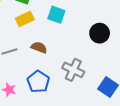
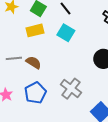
brown semicircle: (39, 47) -> (34, 62), moved

